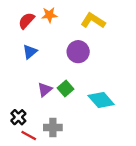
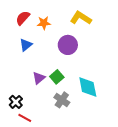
orange star: (49, 15) -> (44, 23), moved
cyan diamond: (101, 100) -> (88, 87), turned 30
gray cross: (53, 127) -> (62, 100), moved, turned 35

